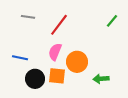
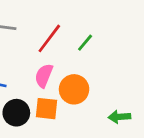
green line: (112, 21) -> (85, 43), moved
green arrow: (101, 79) -> (119, 117), moved

